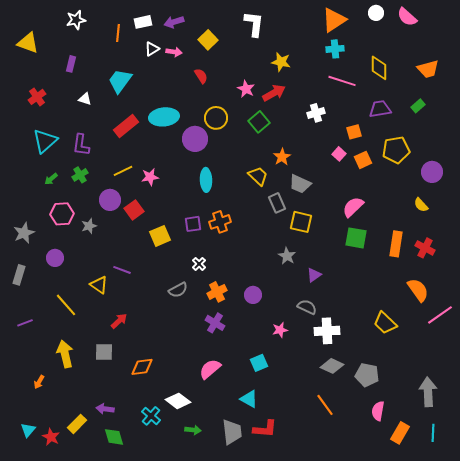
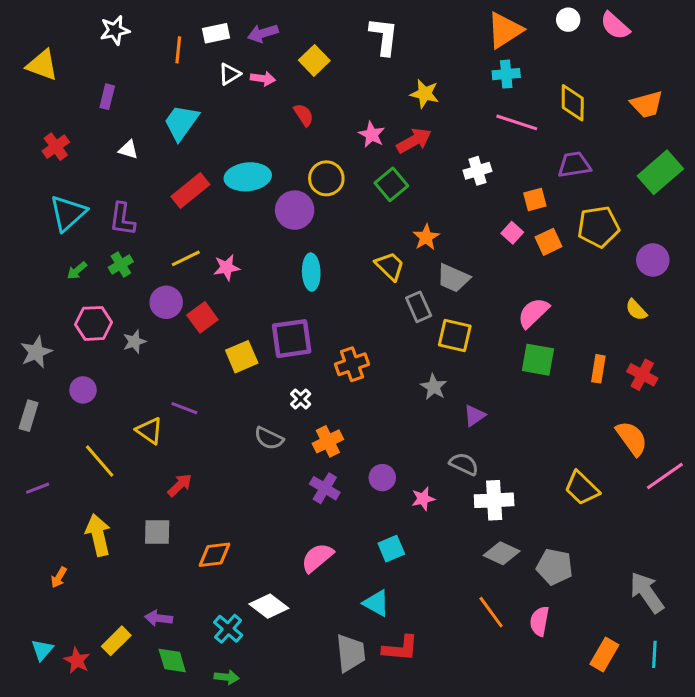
green rectangle: (418, 106) -> (660, 172), moved, size x2.0
orange cross: (220, 222) -> (352, 364), moved
purple square: (193, 224) -> (292, 339), size x1.6
orange rectangle: (396, 244) -> (598, 369), size x0.7
gray semicircle: (178, 290) -> (269, 438), turned 54
purple circle: (253, 295) -> (382, 478), moved
gray arrow: (428, 392) -> (647, 592), turned -32
pink semicircle: (378, 411) -> (539, 621), moved
green arrow: (193, 430) -> (227, 677), moved

